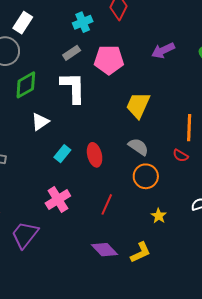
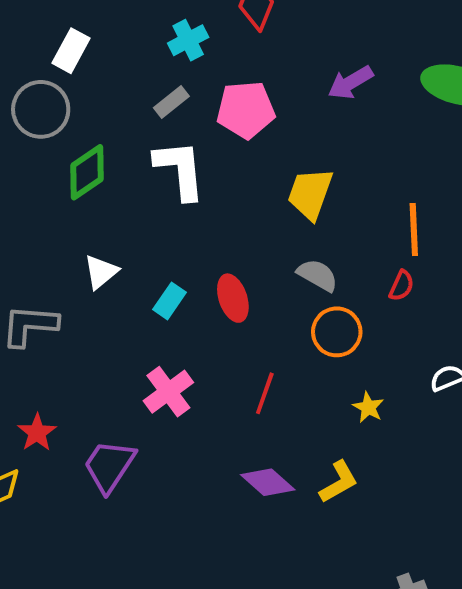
white triangle: (40, 122) -> (101, 272), moved
red semicircle: (181, 156) -> (401, 286), turned -91

